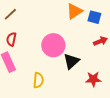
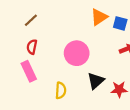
black triangle: (71, 61) -> (96, 81), moved

